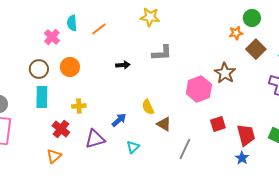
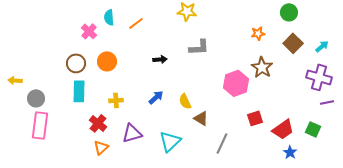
orange star: (236, 33) -> (258, 33), moved
blue arrow: (119, 120) -> (156, 97), moved
red trapezoid: (246, 135) -> (283, 129), turned 70
cyan triangle: (133, 147) -> (170, 141), size x1.6
orange triangle: (54, 156) -> (101, 147), moved
blue star: (242, 158) -> (290, 152), moved

